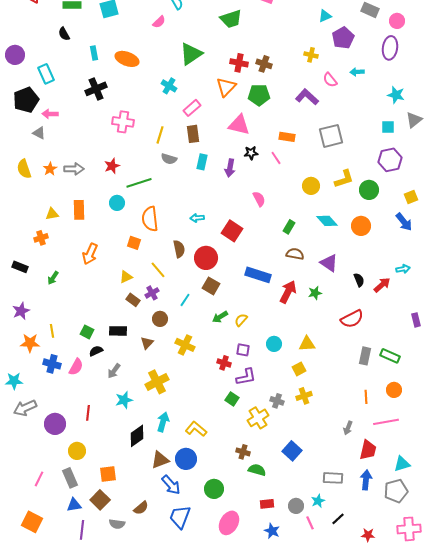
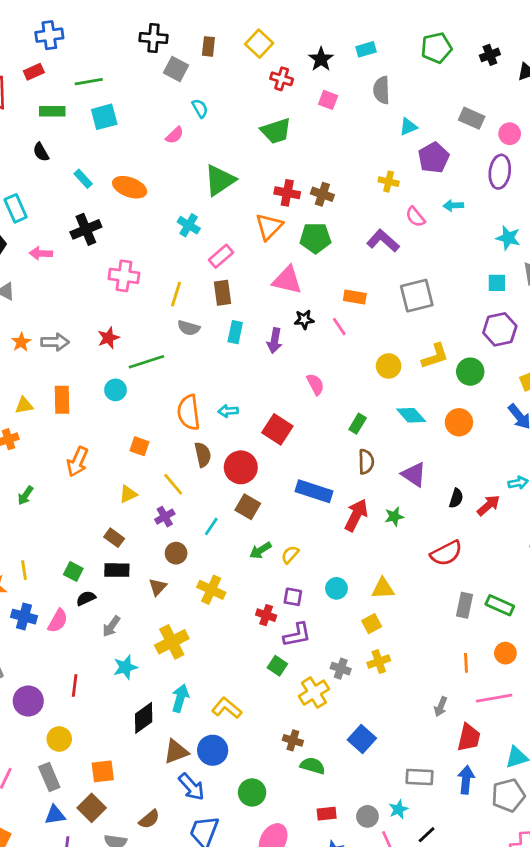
cyan rectangle: (94, 53) -> (83, 179), turned -32
pink arrow: (50, 114) -> (41, 253), moved
orange semicircle: (150, 219) -> (189, 412), moved
brown semicircle: (295, 254) -> (366, 462), turned 78
black semicircle: (359, 280) -> (456, 498), turned 40
brown rectangle: (133, 300) -> (114, 538), moved

